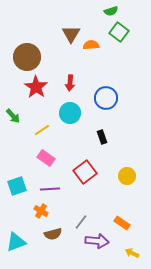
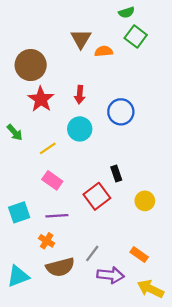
black rectangle: (102, 137) -> (116, 173), moved
brown semicircle: (53, 234) -> (60, 267), size x1.4
yellow arrow: (132, 253) -> (151, 289), size x1.6

